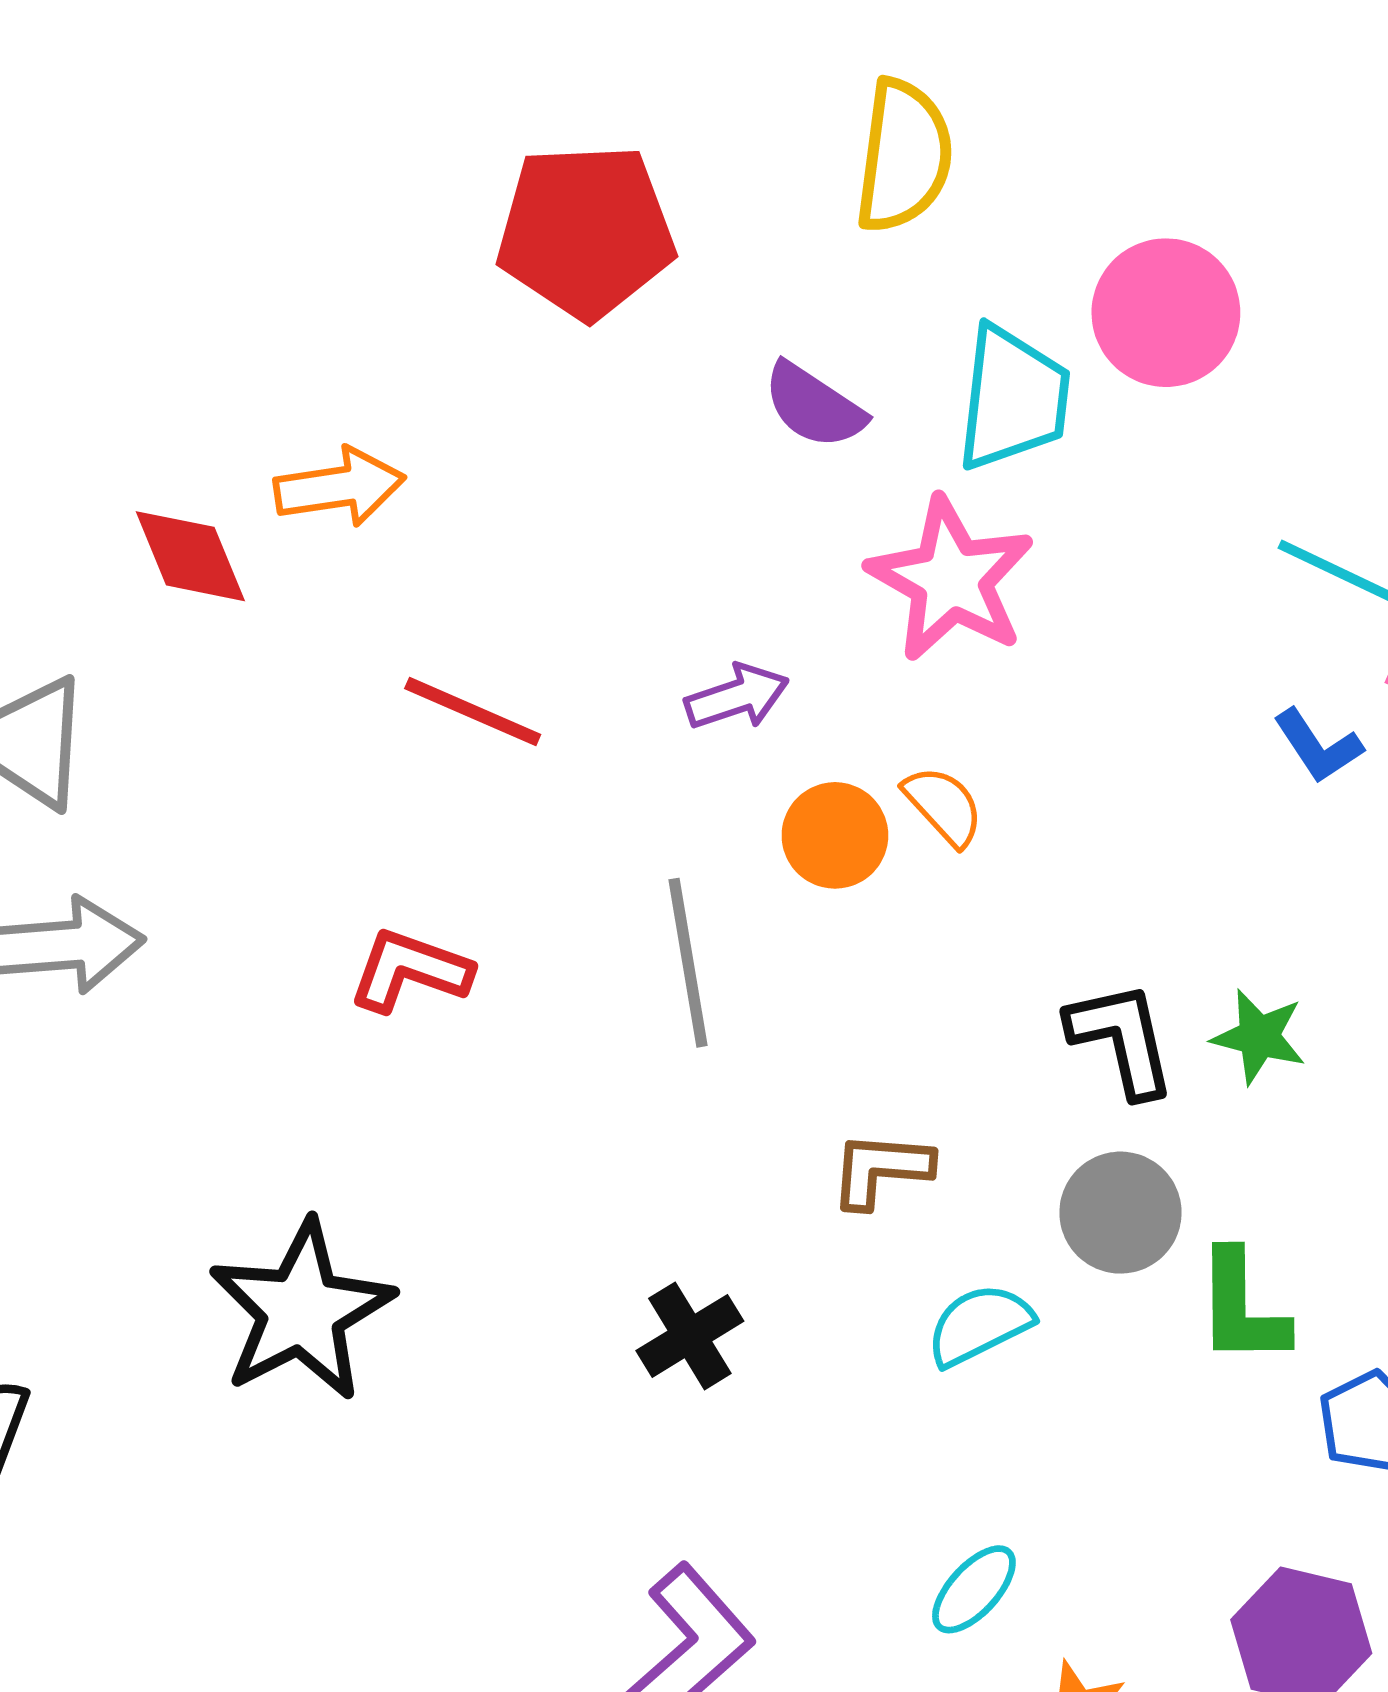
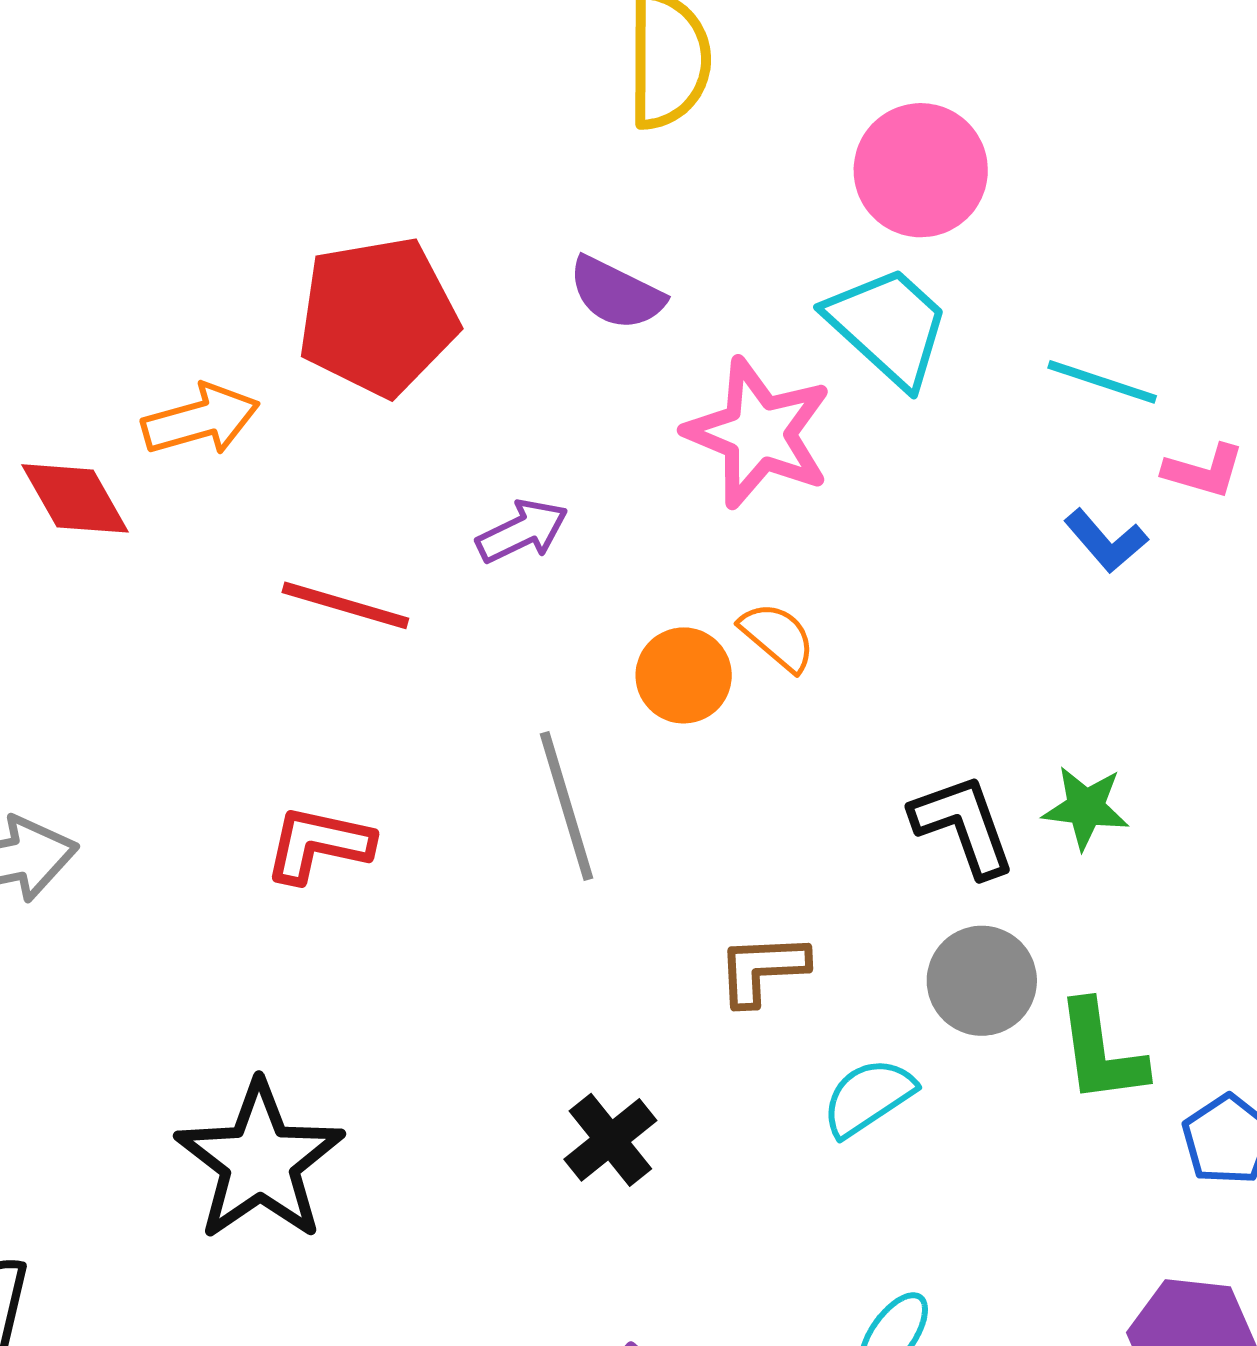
red pentagon: (586, 231) -> (378, 316), moved
cyan trapezoid: (1013, 398) -> (888, 326), moved, turned -47
purple arrow: (737, 697) -> (522, 531), moved

